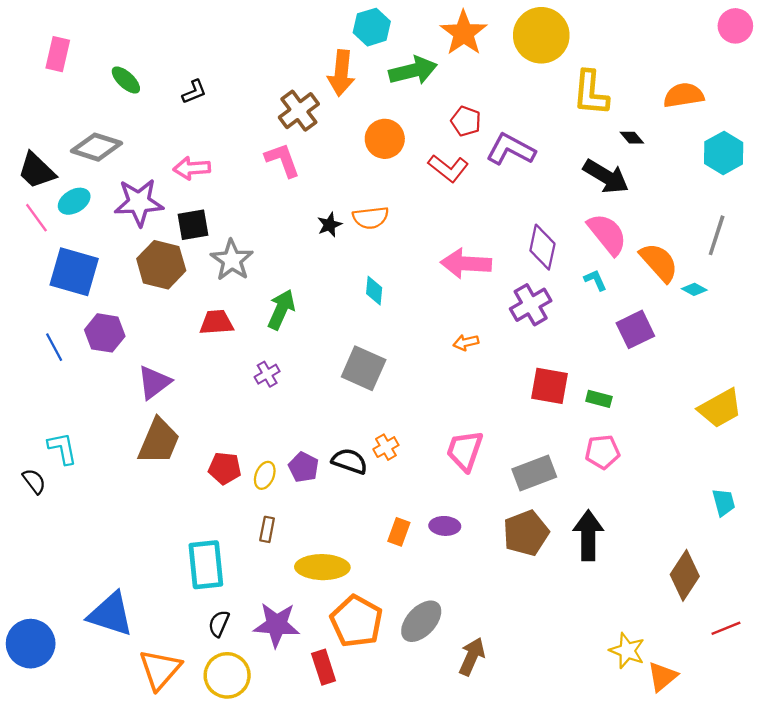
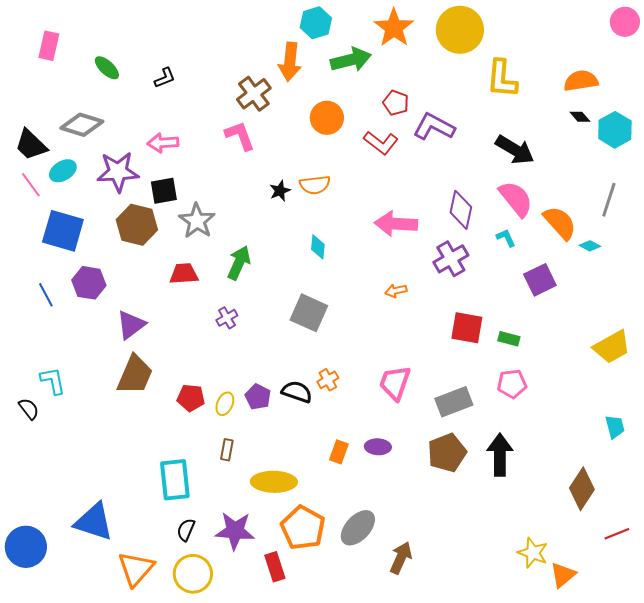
black diamond: (632, 138) -> (580, 117), moved

